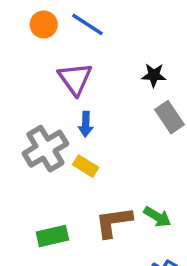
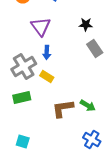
green rectangle: (52, 236) -> (22, 98), moved

